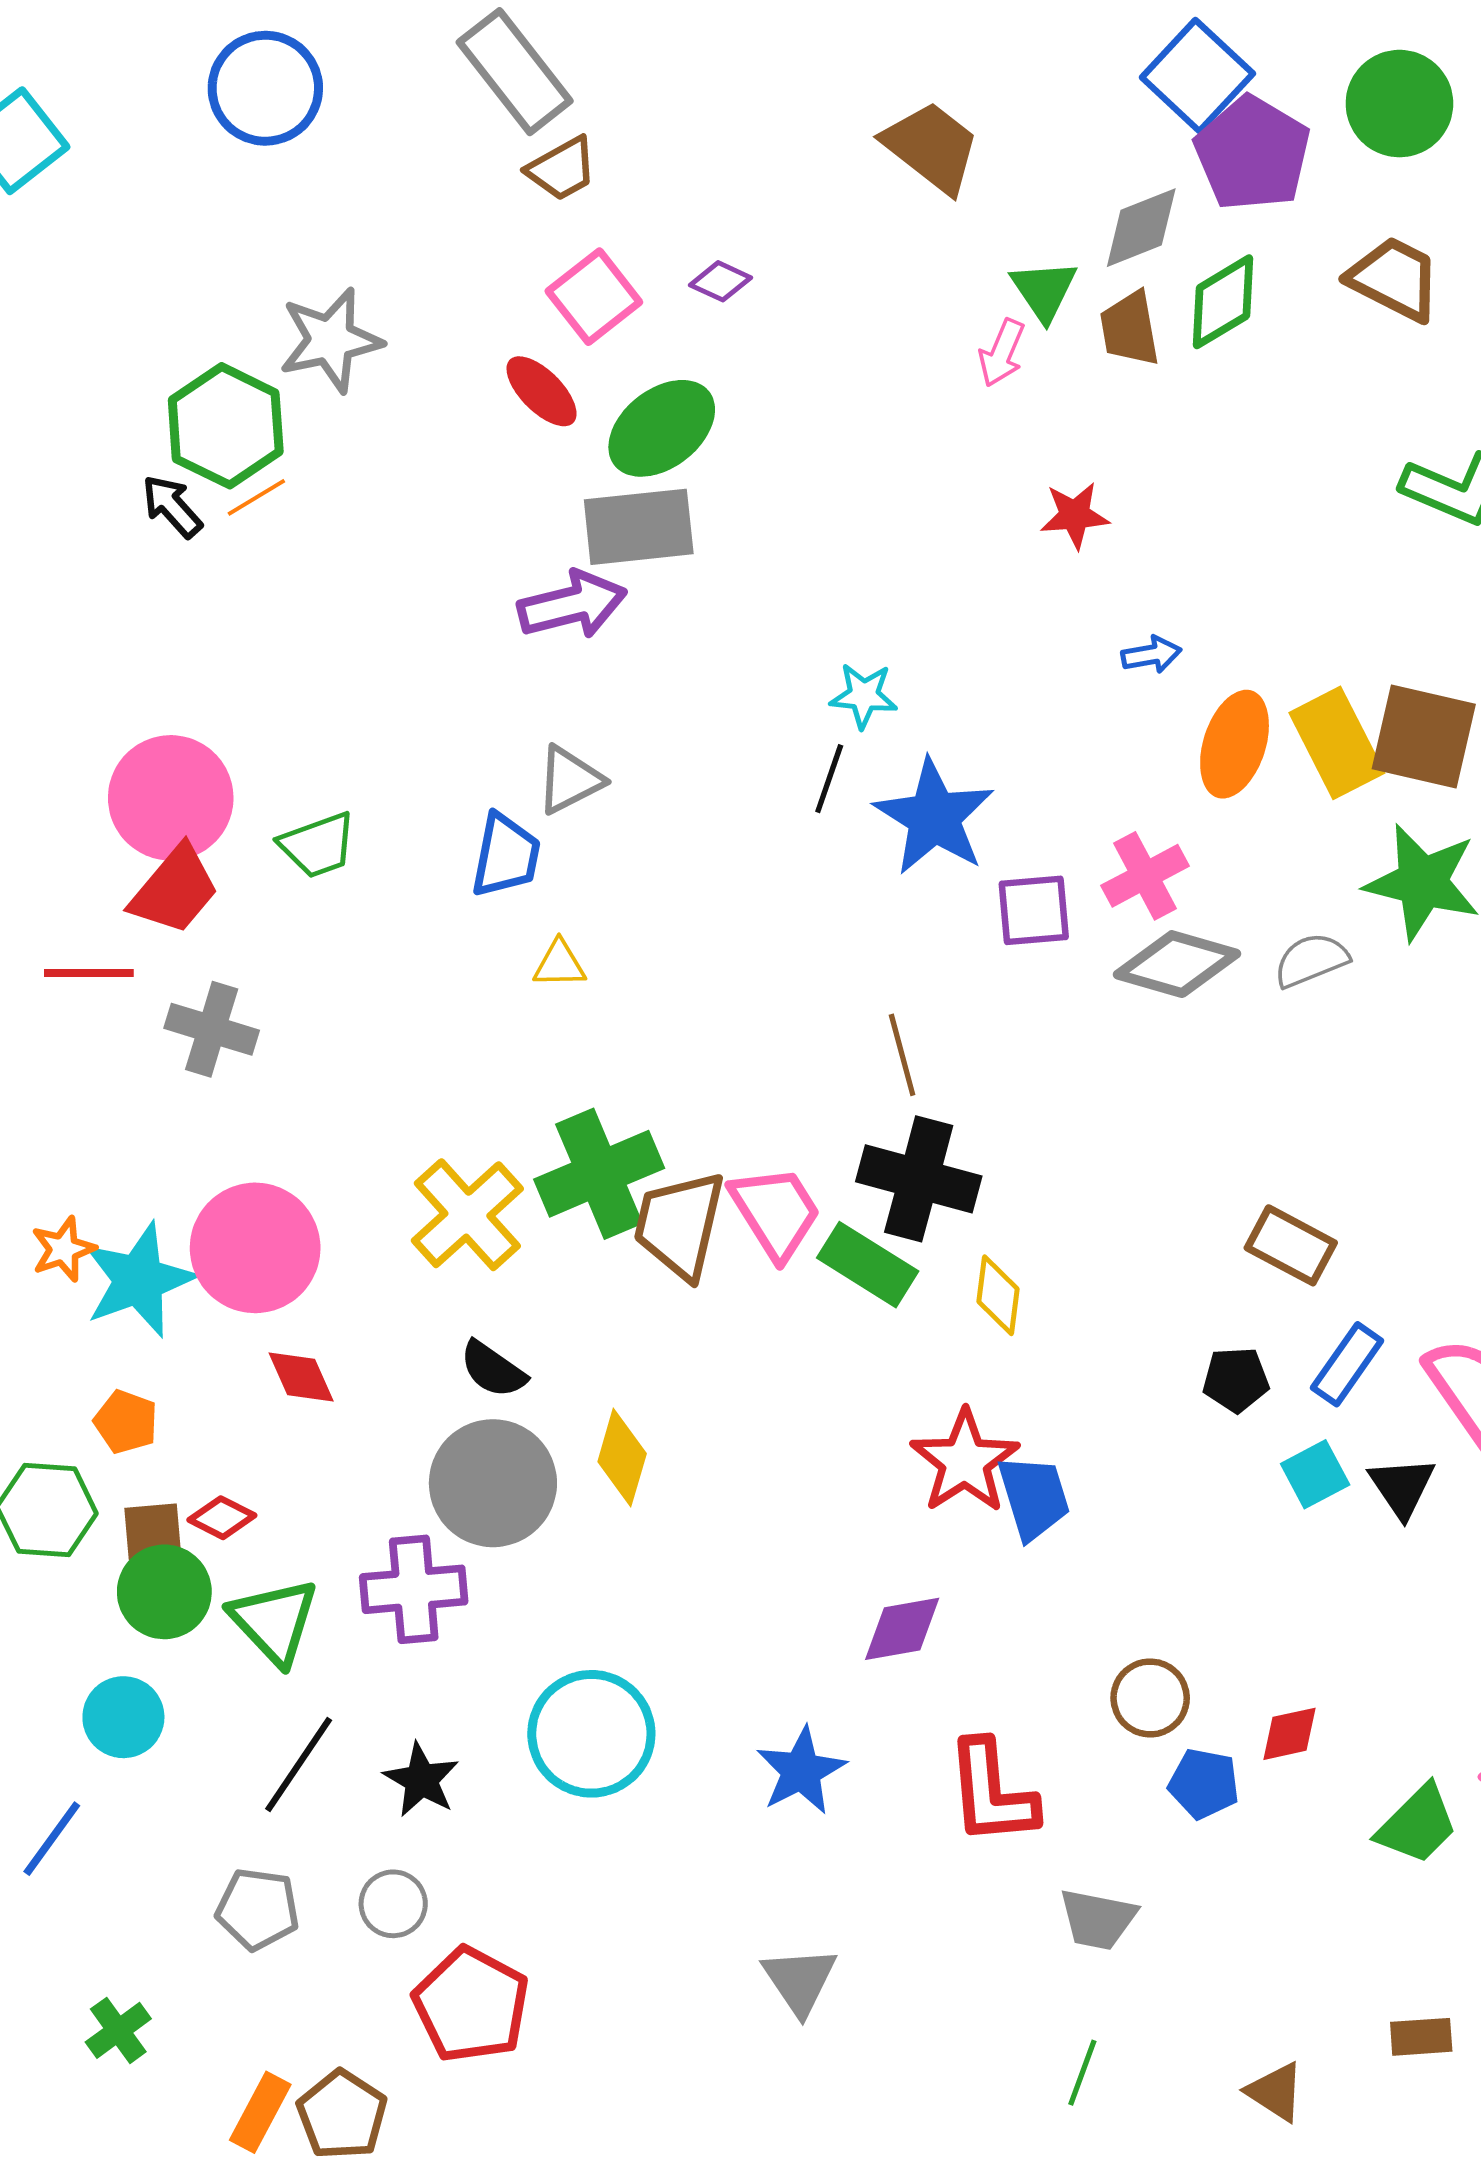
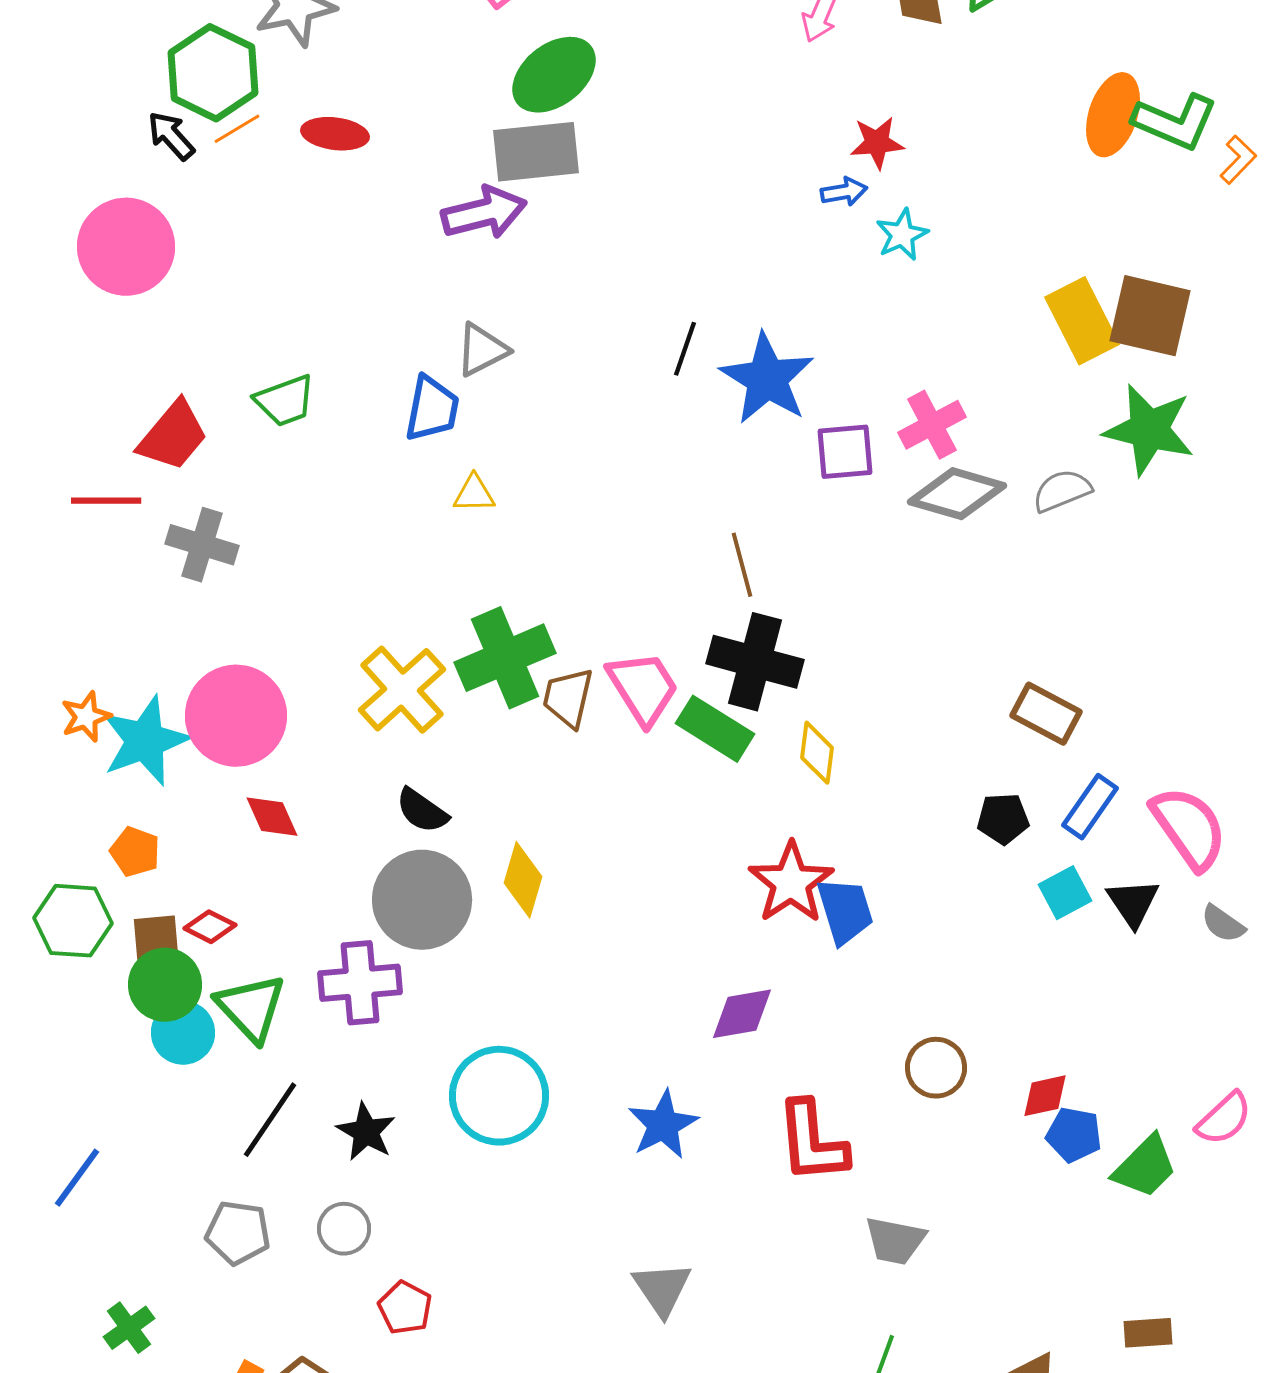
red ellipse: (542, 391) -> (335, 134), moved, turned -38
blue arrow: (1151, 655) -> (844, 192), moved
cyan star: (864, 696) -> (902, 235), moved, turned -30
orange ellipse: (1235, 744) -> (1113, 115), moved
pink circle: (171, 798) -> (126, 247), moved
brown trapezoid: (680, 1225) -> (568, 698), size x0.7
cyan circle: (123, 1717) -> (183, 1033), moved
blue pentagon: (1204, 1784) -> (1074, 1135), moved
red pentagon: (471, 2005) -> (405, 1308), size x0.6

